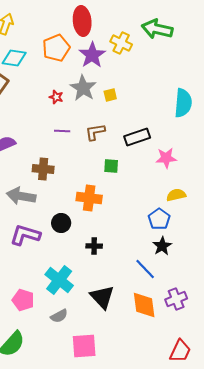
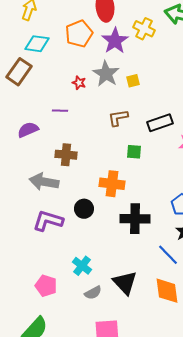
purple line: (62, 131) -> (60, 111), moved
black cross: (94, 246) -> (135, 219), moved, size x1.8
cyan cross: (59, 280) -> (82, 266), size x0.7
gray semicircle: (59, 316) -> (93, 293), moved

